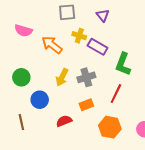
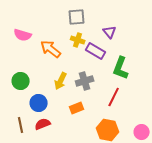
gray square: (67, 12) -> (77, 17), moved
purple triangle: (103, 15) -> (110, 32), moved
orange rectangle: (86, 105) -> (77, 108), moved
red semicircle: (64, 121) -> (43, 124), moved

